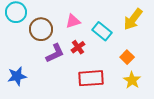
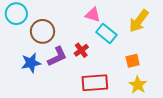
pink triangle: (73, 21) -> (93, 15), moved, turned 35
orange square: (127, 57) -> (133, 61), turned 32
blue star: (17, 76) -> (31, 63), moved

